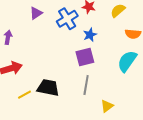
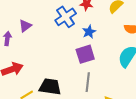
purple triangle: (36, 13) -> (25, 26), moved

